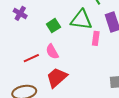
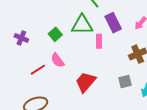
purple cross: (20, 13) -> (21, 38), moved
red trapezoid: (57, 77) -> (86, 82), moved

